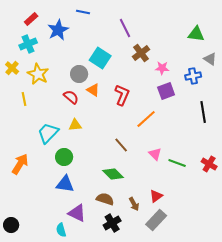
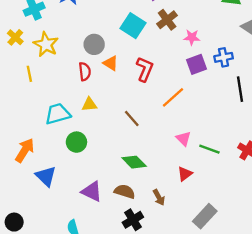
cyan square: (100, 58) -> (133, 26), moved
blue cross: (193, 76) -> (224, 57), moved
red semicircle: (71, 97) -> (85, 71), turned 42
cyan trapezoid: (48, 133) -> (58, 114), turned 30
brown line: (121, 145) -> (132, 119), moved
blue triangle: (65, 184) -> (46, 176), moved, turned 36
red triangle: (156, 196) -> (185, 174), moved
purple triangle: (77, 213) -> (92, 191), moved
gray rectangle: (156, 220) -> (205, 216), moved

